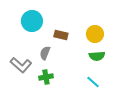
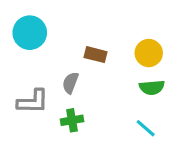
cyan circle: (32, 21) -> (30, 33), moved
gray L-shape: (21, 65) -> (33, 102), turned -40

